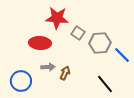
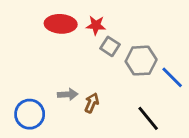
red star: (57, 18) -> (96, 25), moved, size x0.6
red ellipse: (40, 43) -> (61, 24), moved

